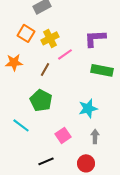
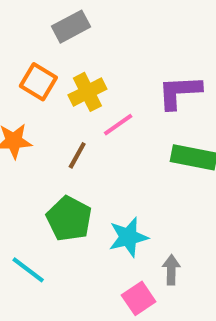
cyan star: (88, 108) -> (128, 237), moved
pink square: (63, 135) -> (139, 298), moved
gray arrow: (95, 136) -> (171, 270), moved

